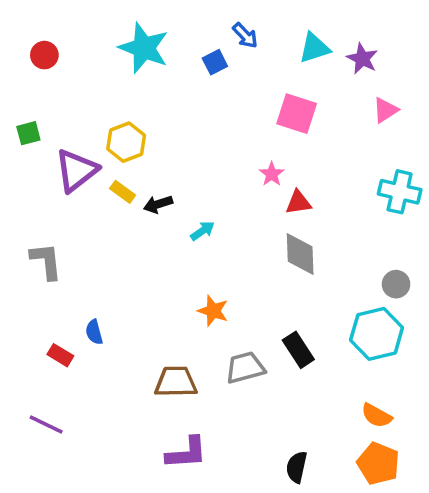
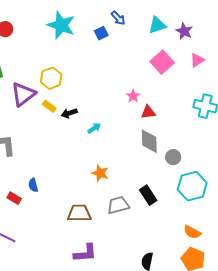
pink square: (297, 114) -> (162, 62), moved, turned 30
gray circle: (396, 284) -> (173, 157), moved

